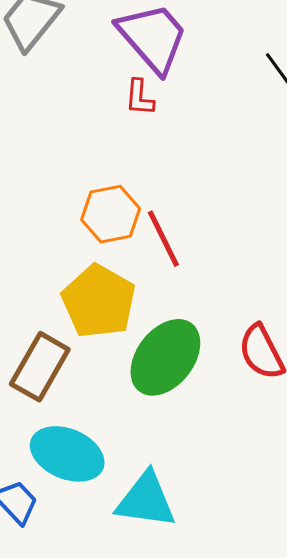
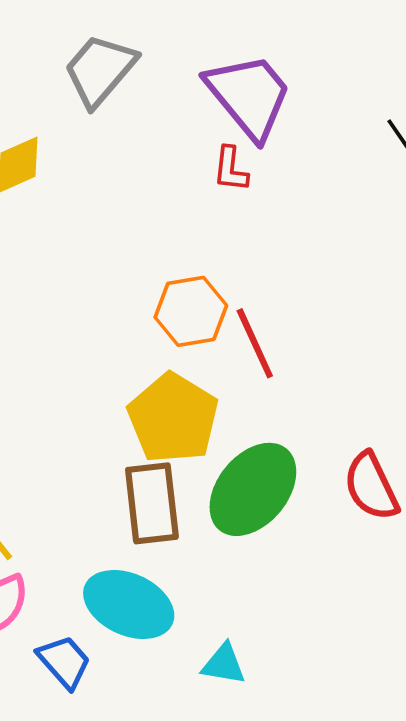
brown rectangle: (40, 367) -> (152, 503), moved, turned -38
cyan triangle: (146, 500) -> (224, 664), size x0.6

